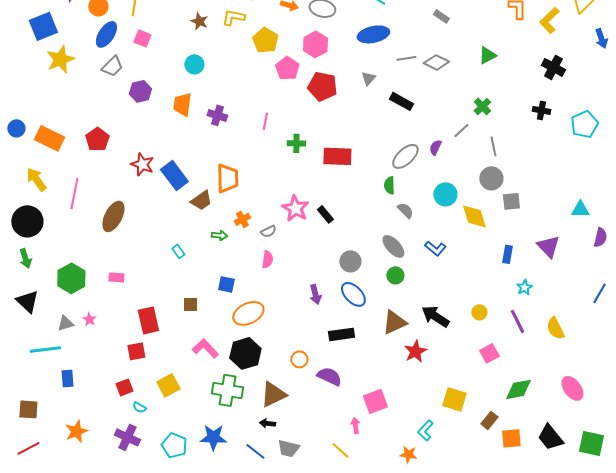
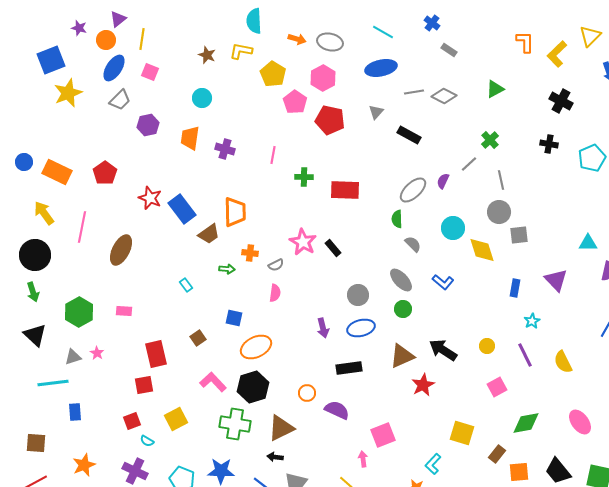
orange cross: (242, 219) -> (250, 253), turned 35
blue ellipse: (353, 294) -> (361, 328), turned -60
brown square: (190, 304) -> (198, 338), turned -35

